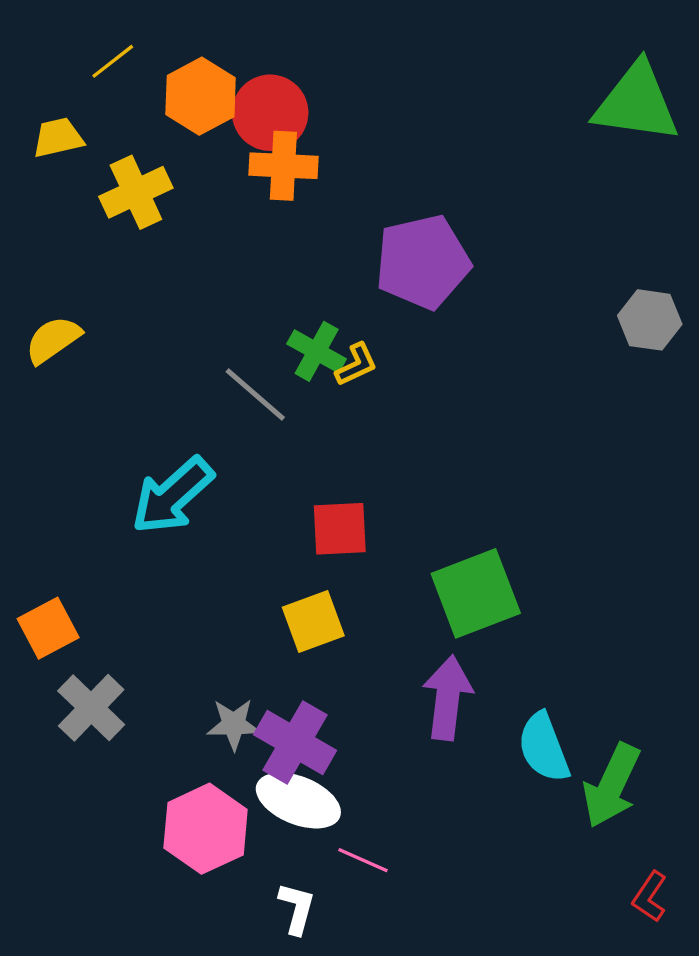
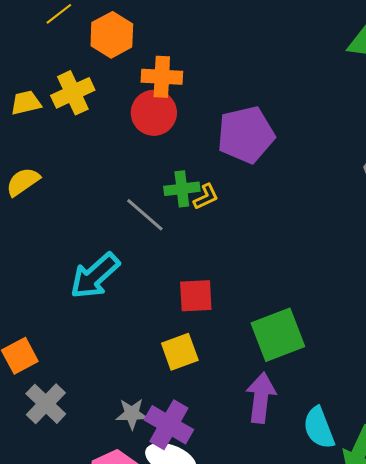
red circle: (270, 113) -> (154, 113), moved
yellow trapezoid: (58, 138) -> (26, 103), moved
green cross: (317, 351) -> (182, 189), turned -36

